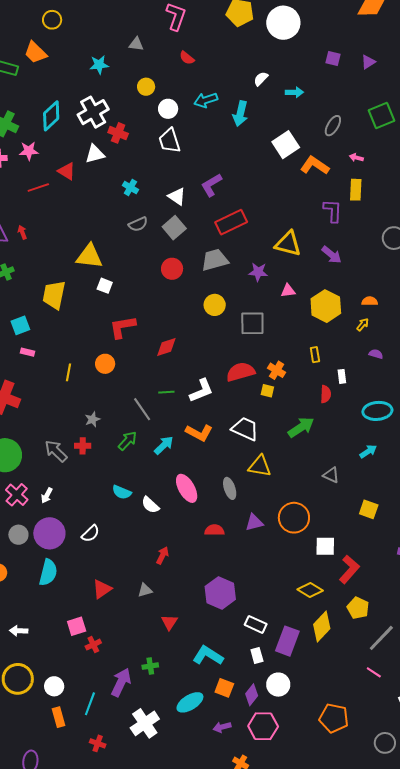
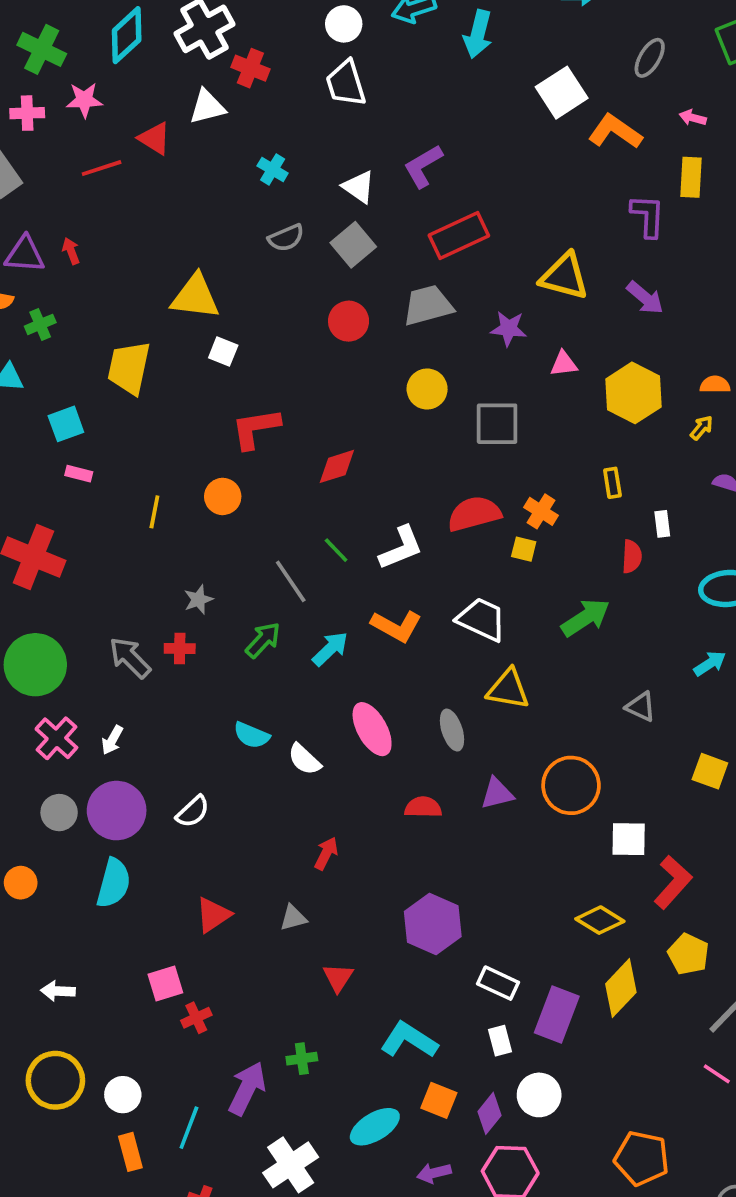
green line: (166, 392) -> (336, 550), turned 49

